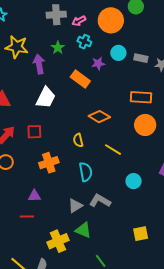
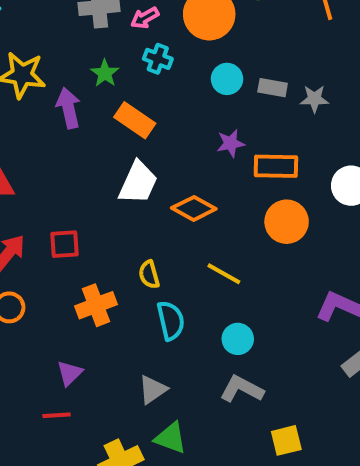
purple star: (98, 63) -> (231, 143), moved
orange rectangle: (80, 79) -> (135, 120), moved
white trapezoid: (46, 98) -> (138, 183), moved
yellow semicircle: (78, 140) -> (149, 275), moved
cyan circle: (134, 181) -> (238, 339), moved
purple triangle: (34, 196) -> (70, 373), turned -40
gray L-shape: (100, 201) -> (242, 389), moved

